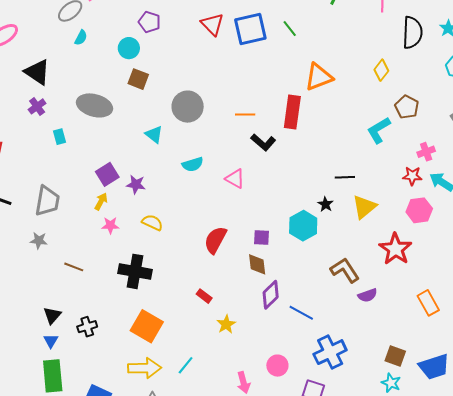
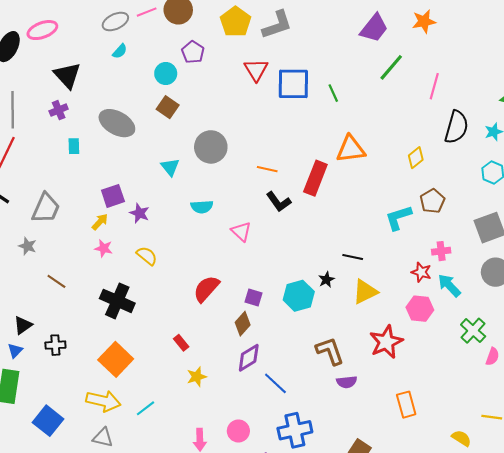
brown diamond: (257, 264) -> (243, 324), turned 35

